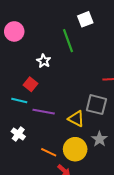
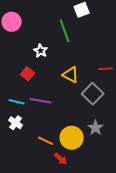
cyan line: (19, 100) -> (17, 102), moved
gray square: (96, 105) -> (93, 94), turned 30
yellow triangle: (76, 119) -> (71, 75), moved

